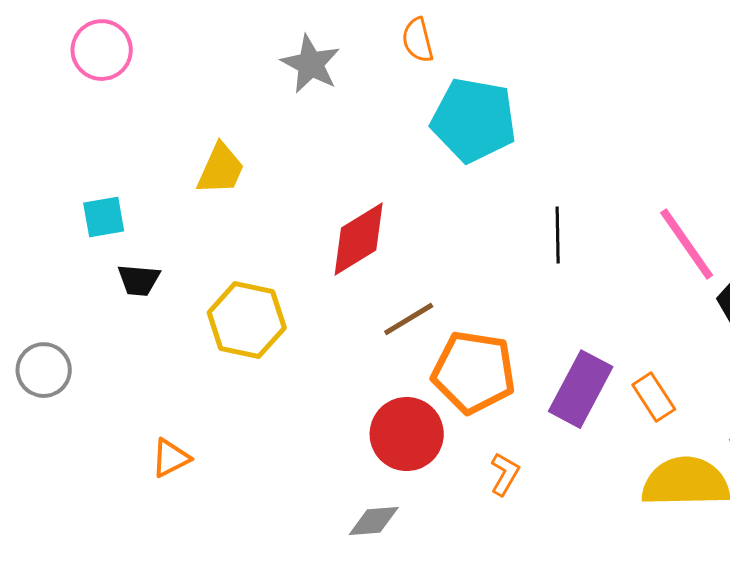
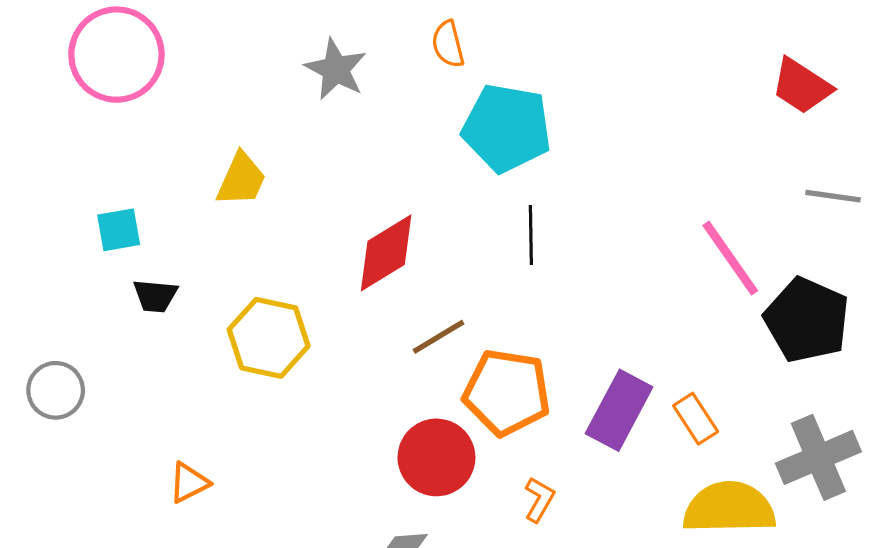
pink circle: (102, 50) -> (116, 55), size x1.5
black line: (558, 235) -> (531, 235), moved

